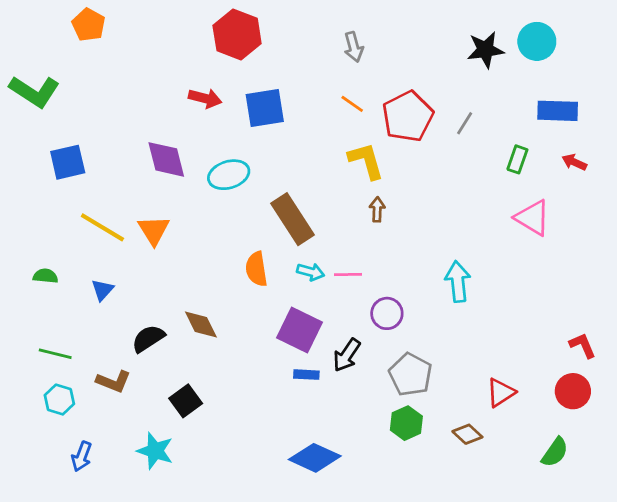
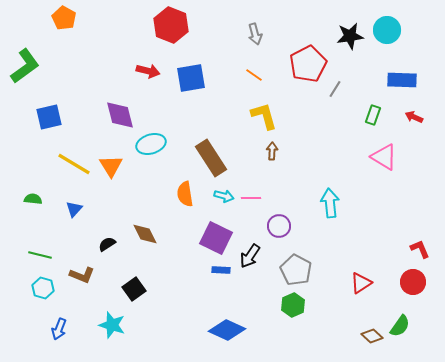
green L-shape: (34, 91) -> (25, 66), turned -69
red pentagon: (408, 116) -> (308, 64), moved
cyan ellipse: (229, 175) -> (151, 144), moved
black semicircle: (148, 338) -> (107, 244), size x0.7
brown diamond: (467, 434) -> (372, 336), moved

